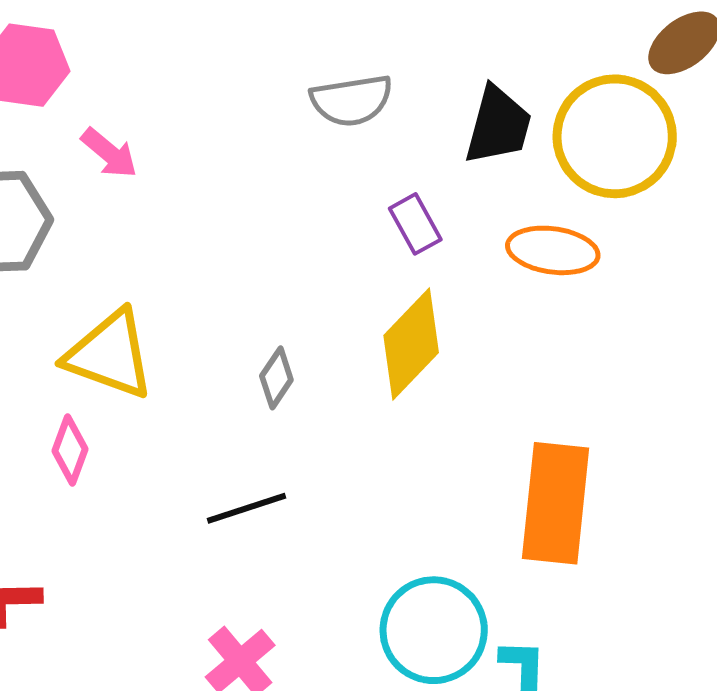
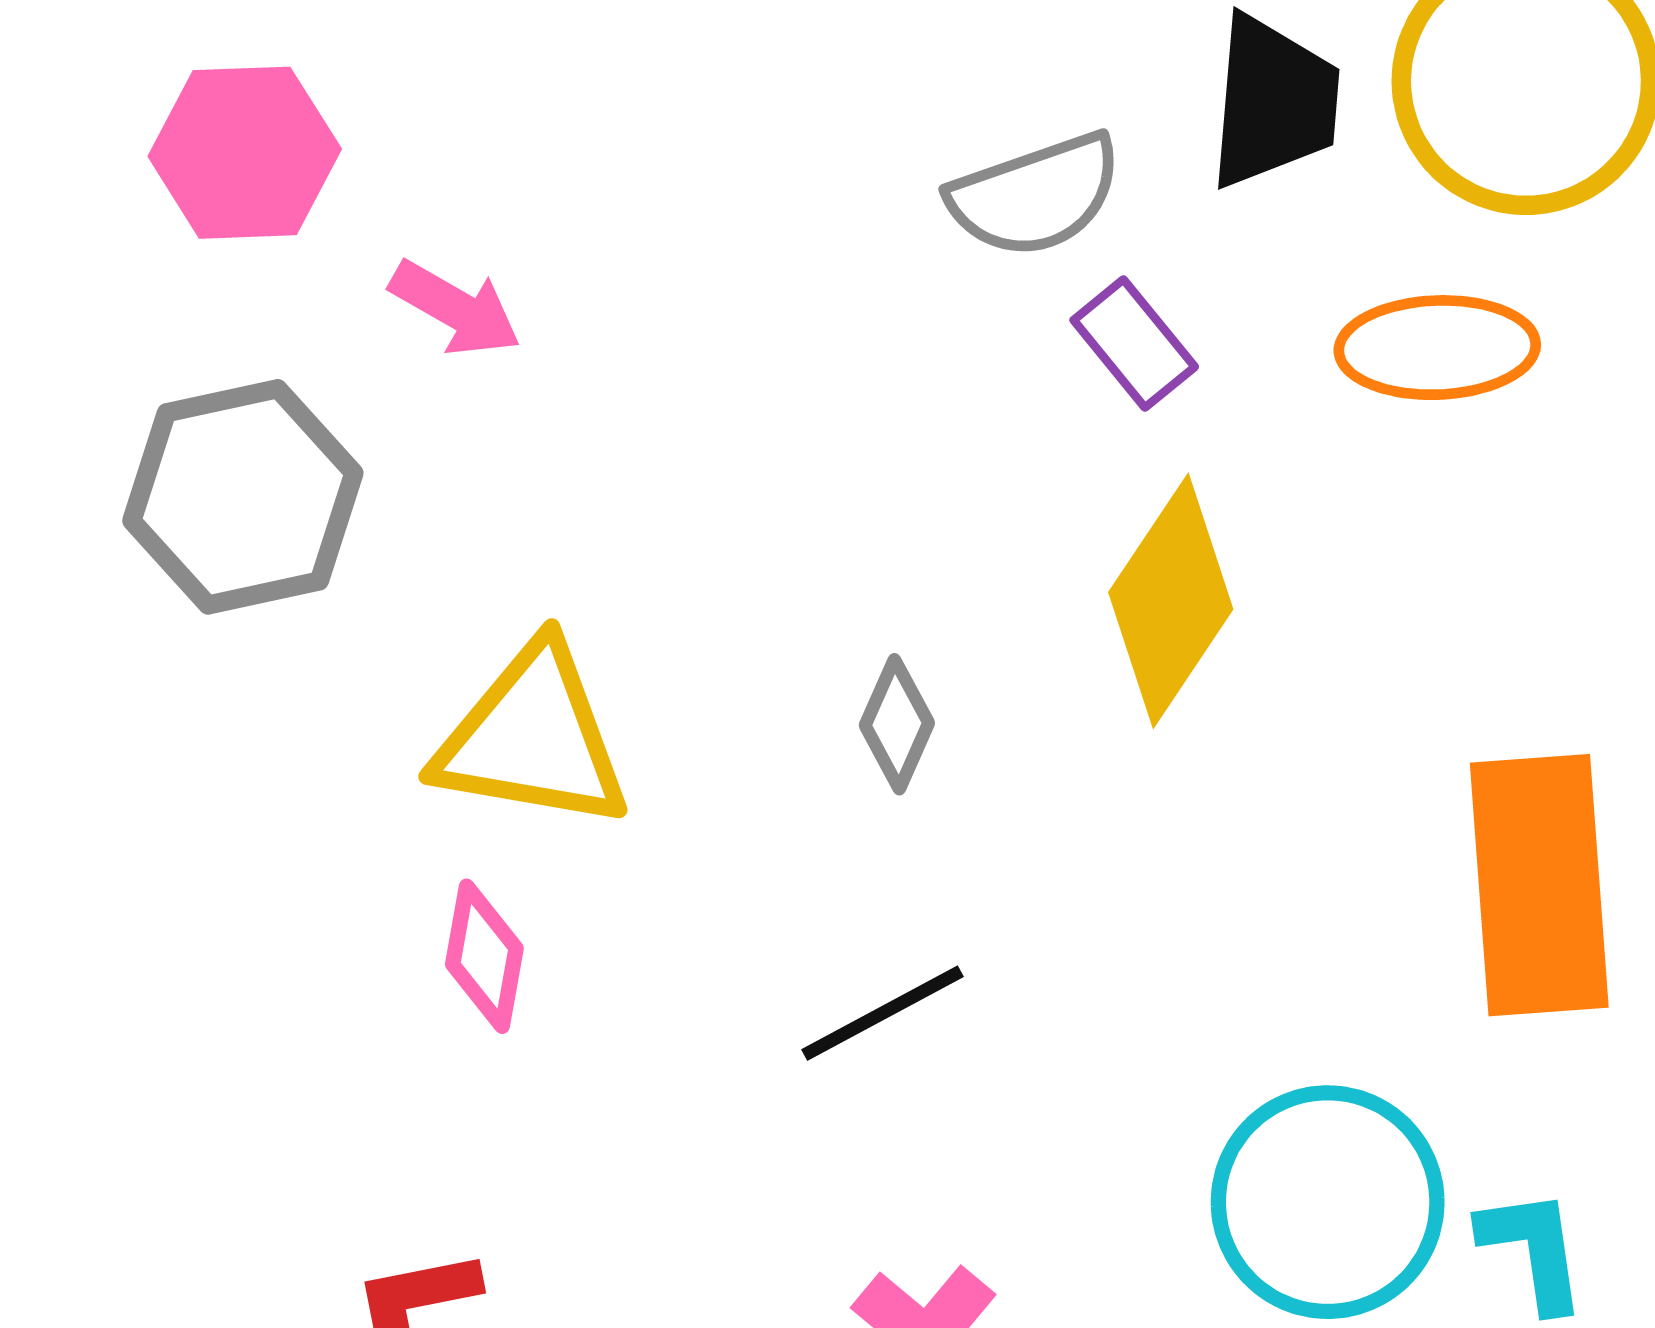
gray semicircle: (352, 100) -> (1035, 195), moved

